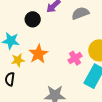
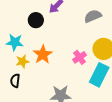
gray semicircle: (80, 13) -> (93, 16), moved

